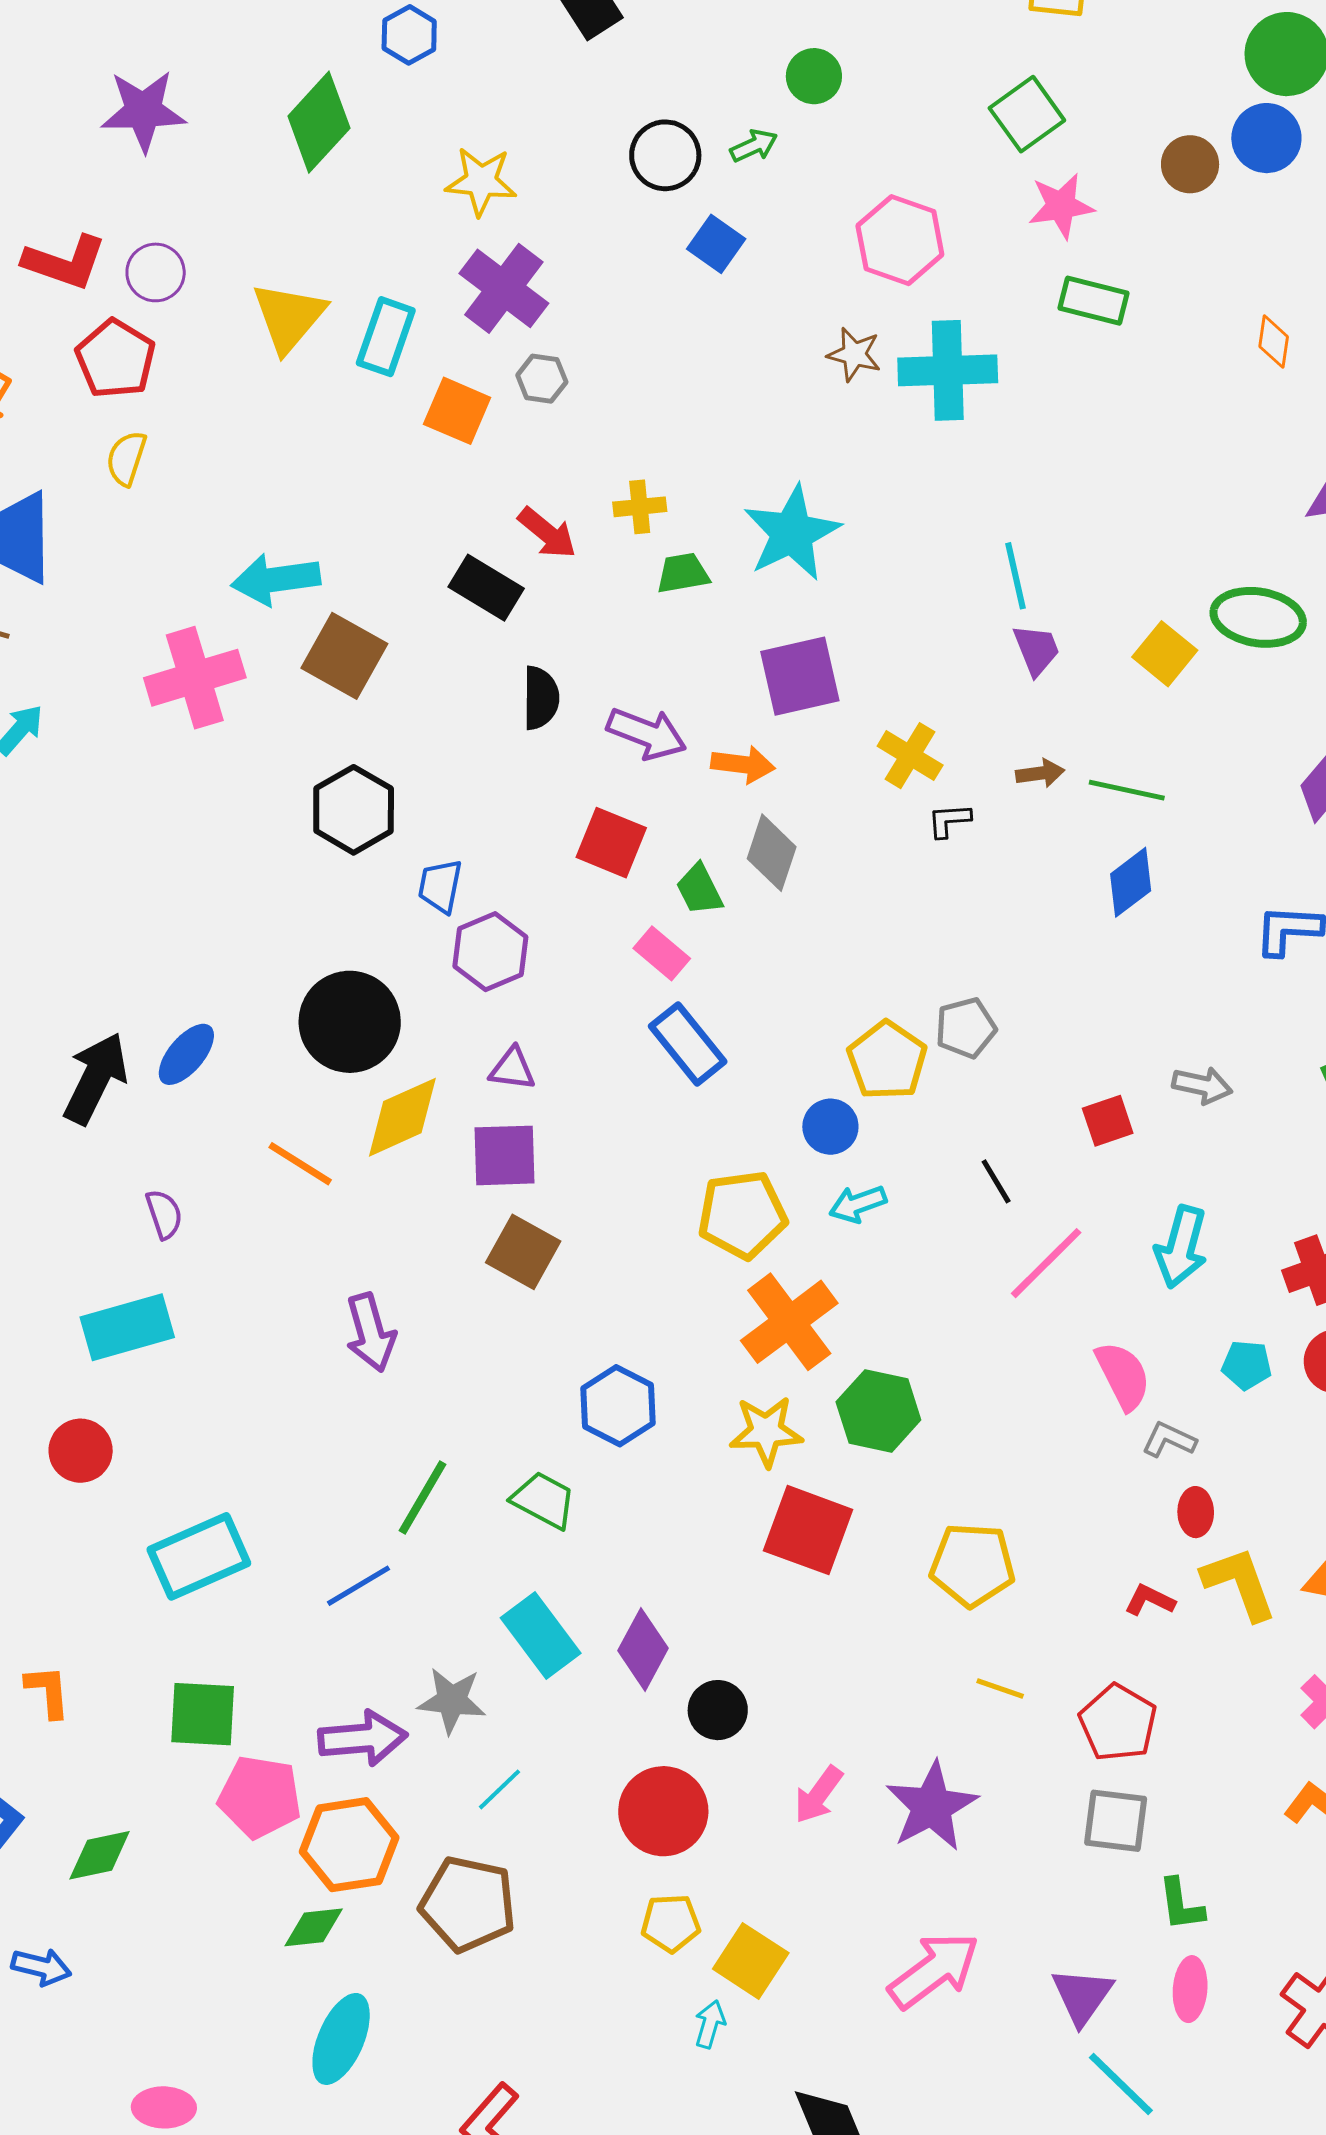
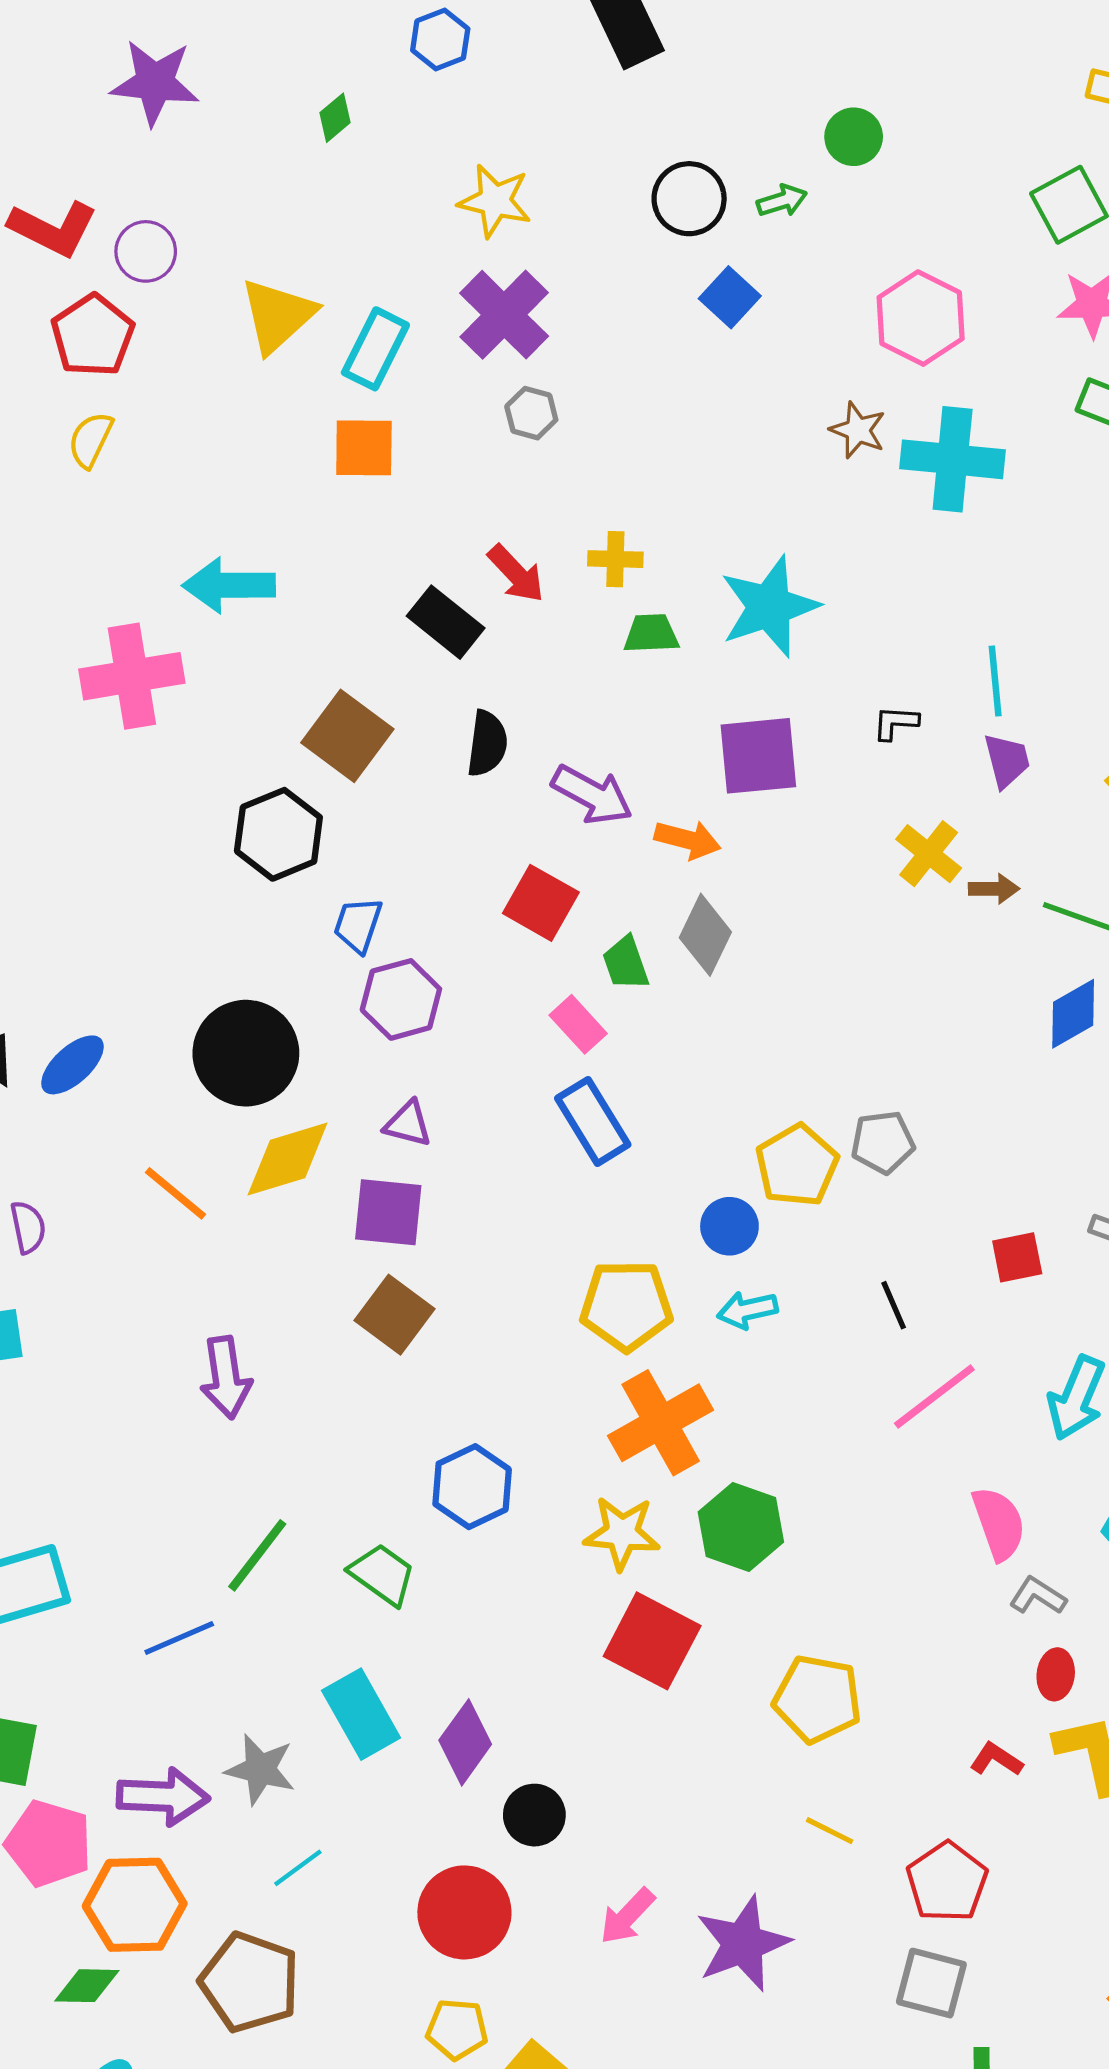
green diamond: (319, 122) -> (335, 118), size x0.5
orange square: (457, 411) -> (364, 448), moved, turned -30
brown square: (344, 656) -> (347, 736), moved
yellow cross: (910, 756) -> (929, 854), moved
black L-shape: (949, 820) -> (895, 723), moved

